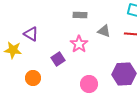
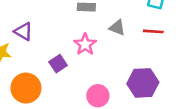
orange circle: (33, 78) -> (26, 88), size x1.5

